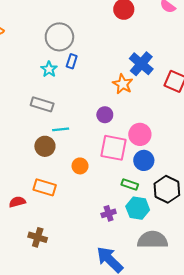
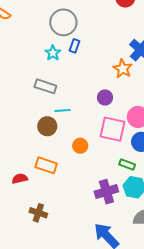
purple cross: (109, 213) -> (106, 192), size x1.6

